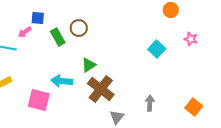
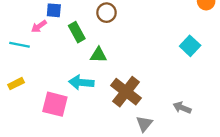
brown circle: (79, 28) -> (106, 13), moved
green triangle: (89, 65) -> (98, 55), moved, turned 35
gray arrow: (150, 103) -> (182, 108), turned -70

